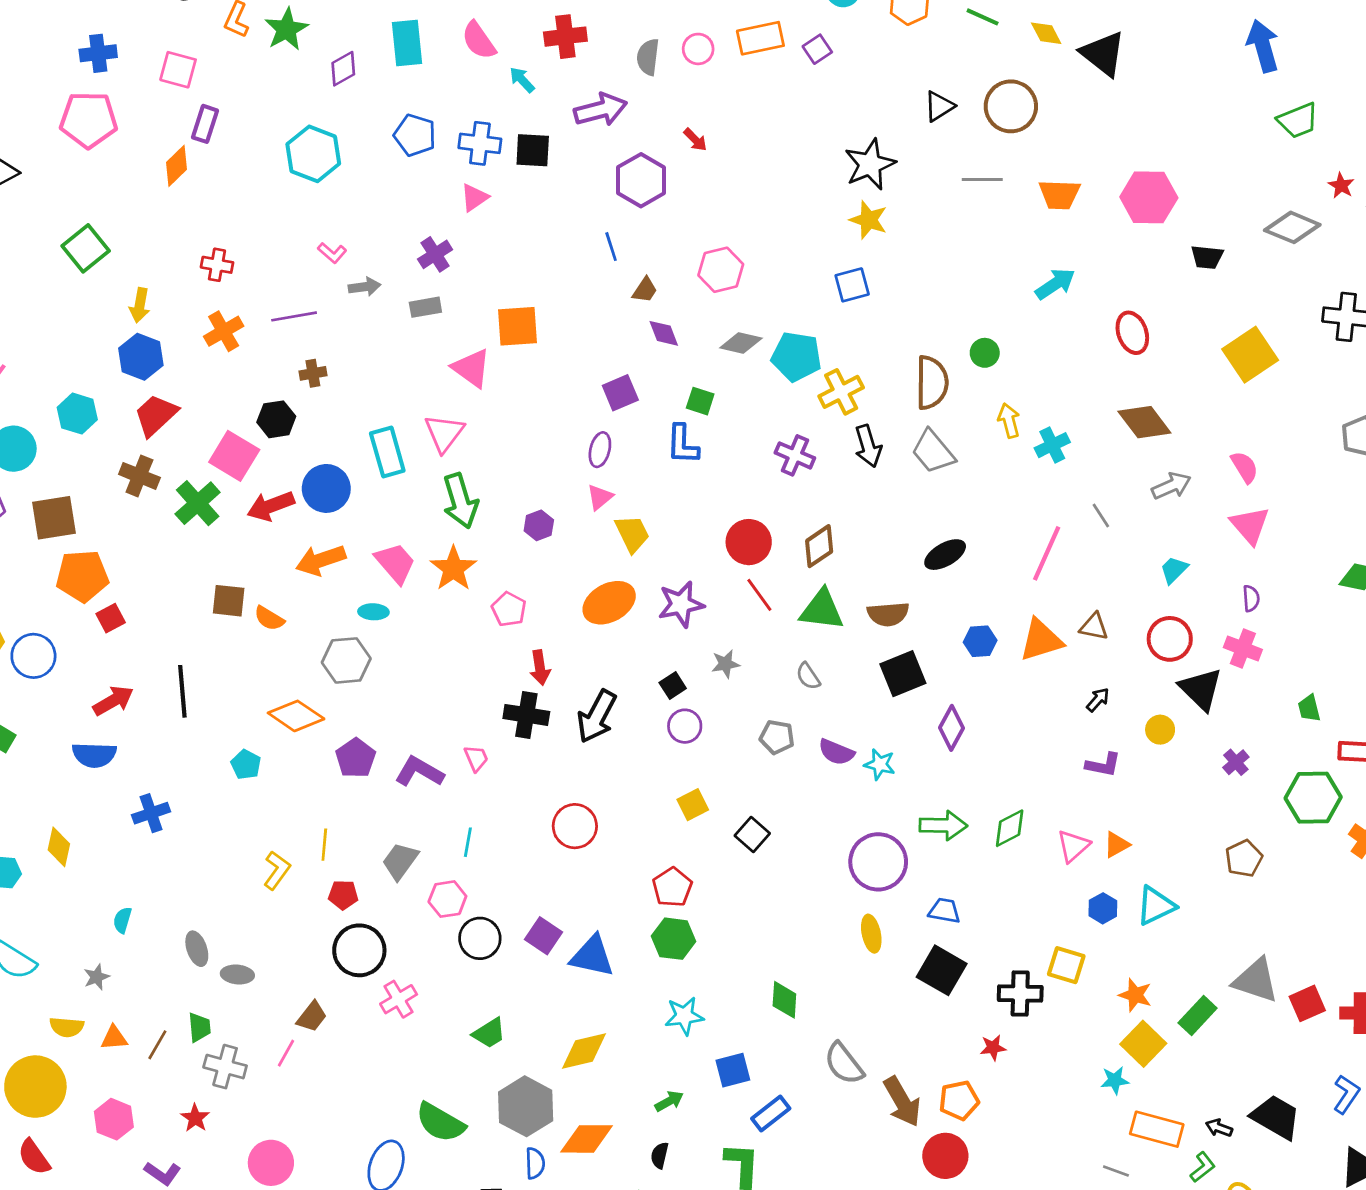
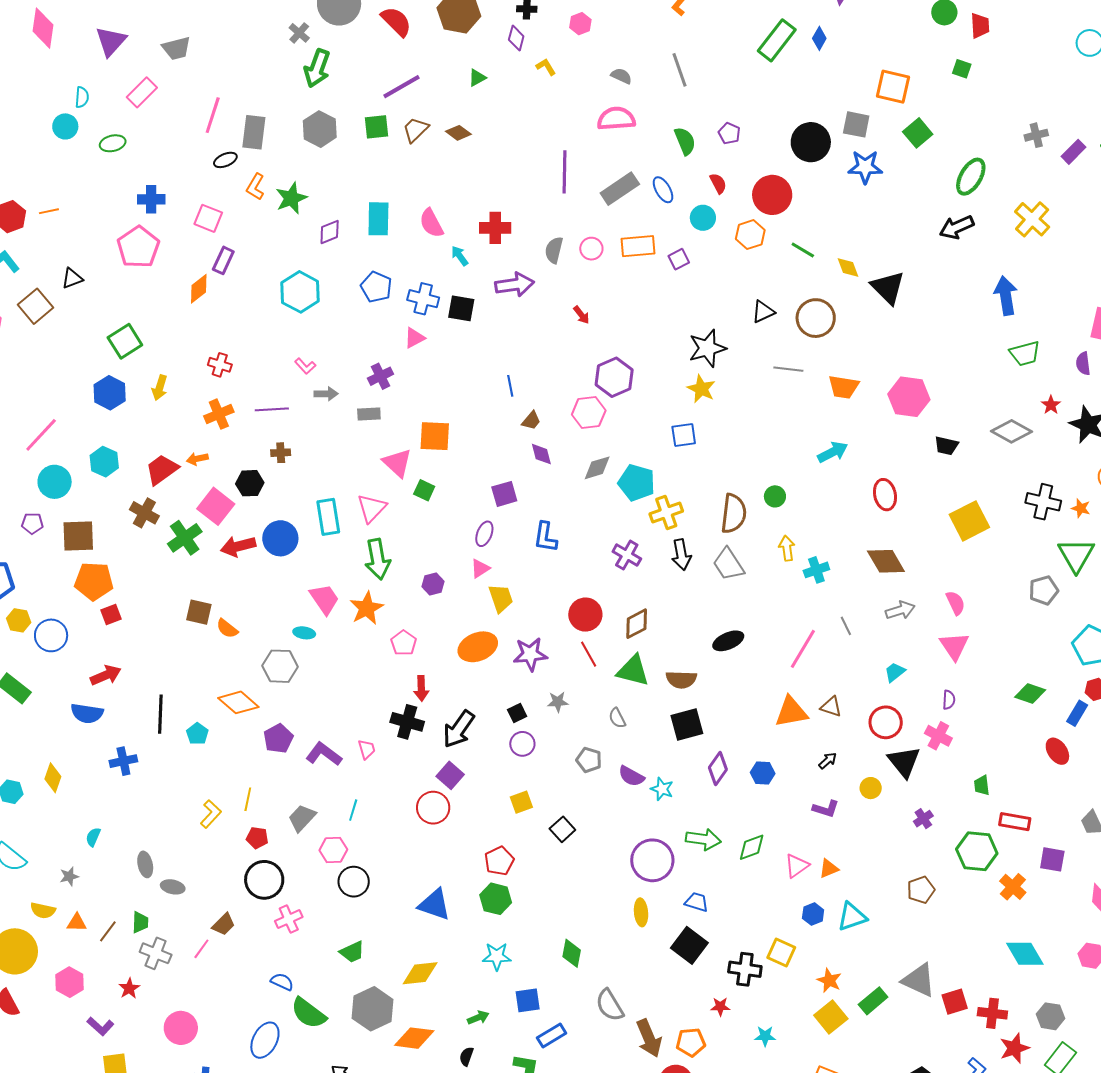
pink pentagon: (89, 120) -> (138, 247), turned 30
purple hexagon: (641, 180) -> (614, 377), moved
gray diamond: (741, 343) -> (597, 468), turned -36
blue hexagon: (141, 357) -> (110, 393), moved
green square: (700, 401) -> (424, 490), moved
orange arrow: (321, 560) -> (197, 459), moved, size x0.6
blue hexagon: (980, 641) -> (763, 773), moved
black line: (182, 691) -> (160, 714), moved
purple square: (544, 936) -> (450, 775), moved
cyan star: (1115, 1080) -> (765, 1036), moved
blue semicircle: (535, 1163) -> (282, 982), moved, turned -70

